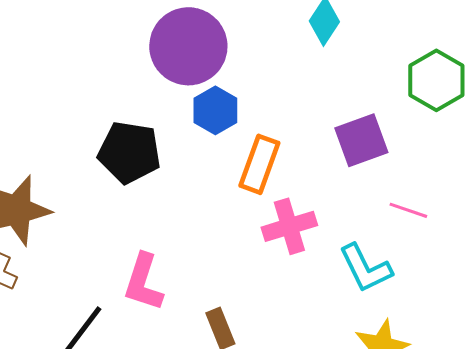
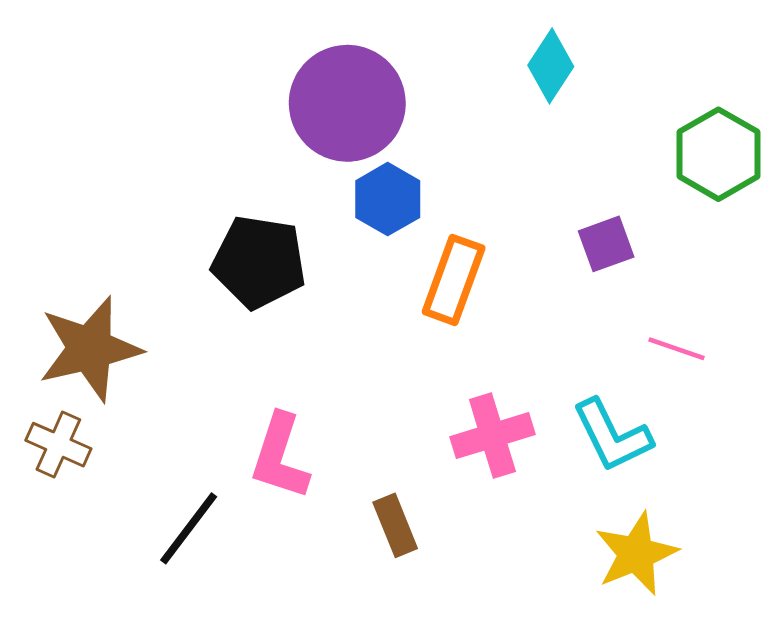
purple square: (361, 140) -> (606, 244), size x0.7
pink cross: (289, 226) -> (492, 436), moved

